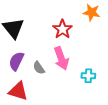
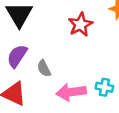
pink arrow: (61, 58) -> (71, 92), moved, turned 95

